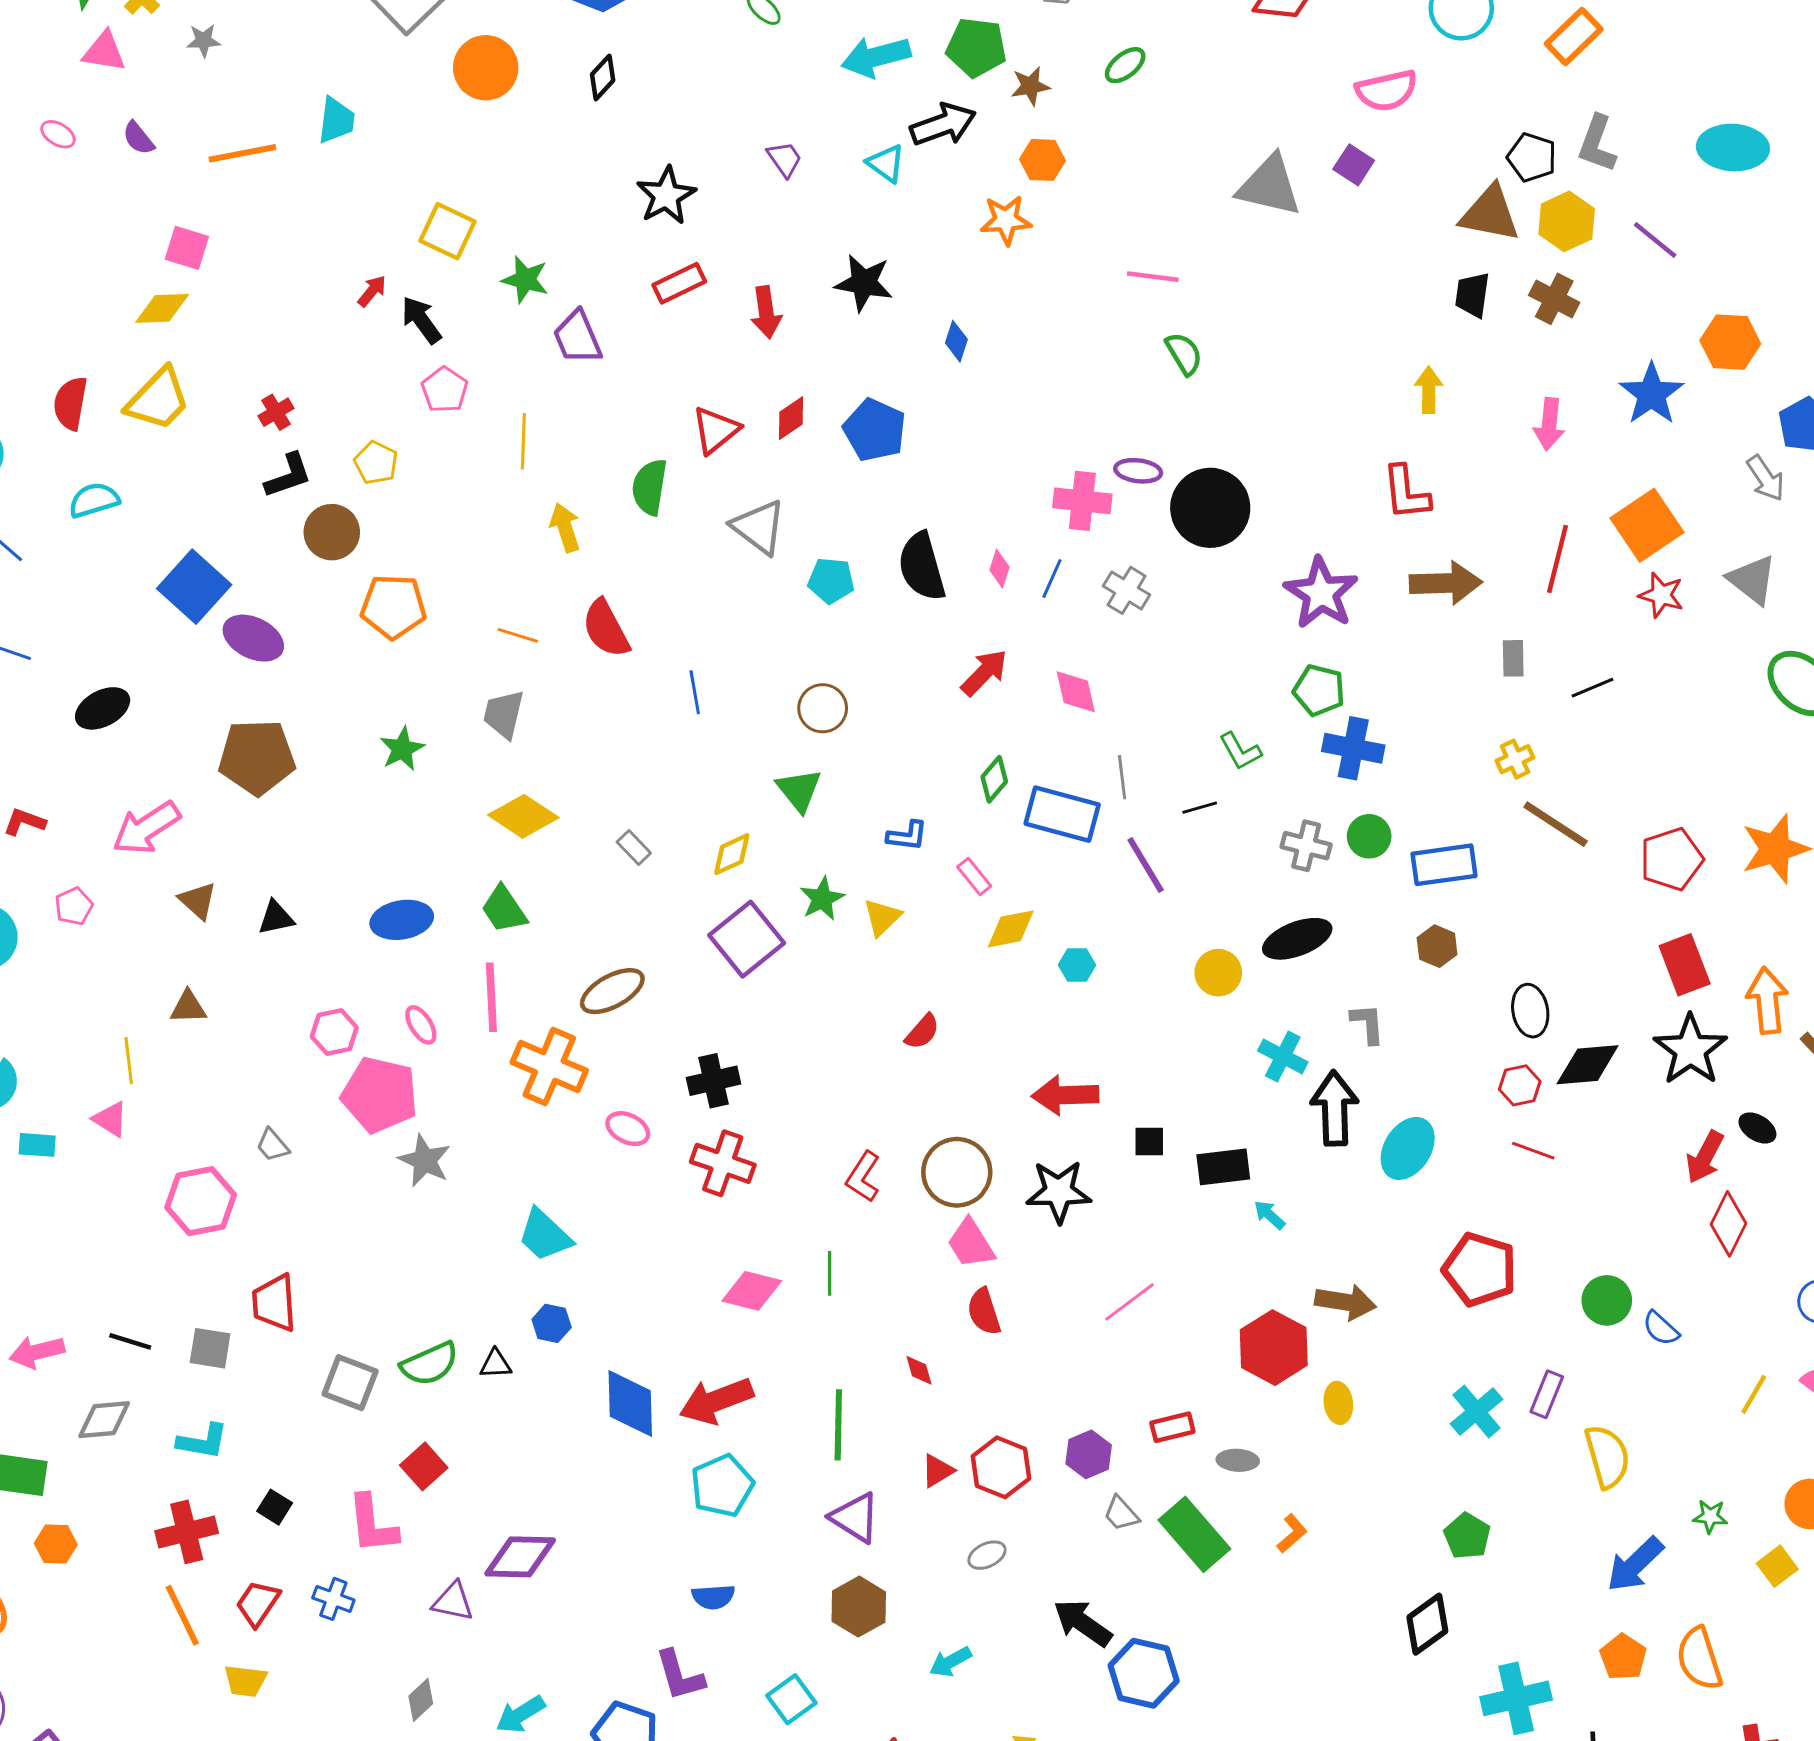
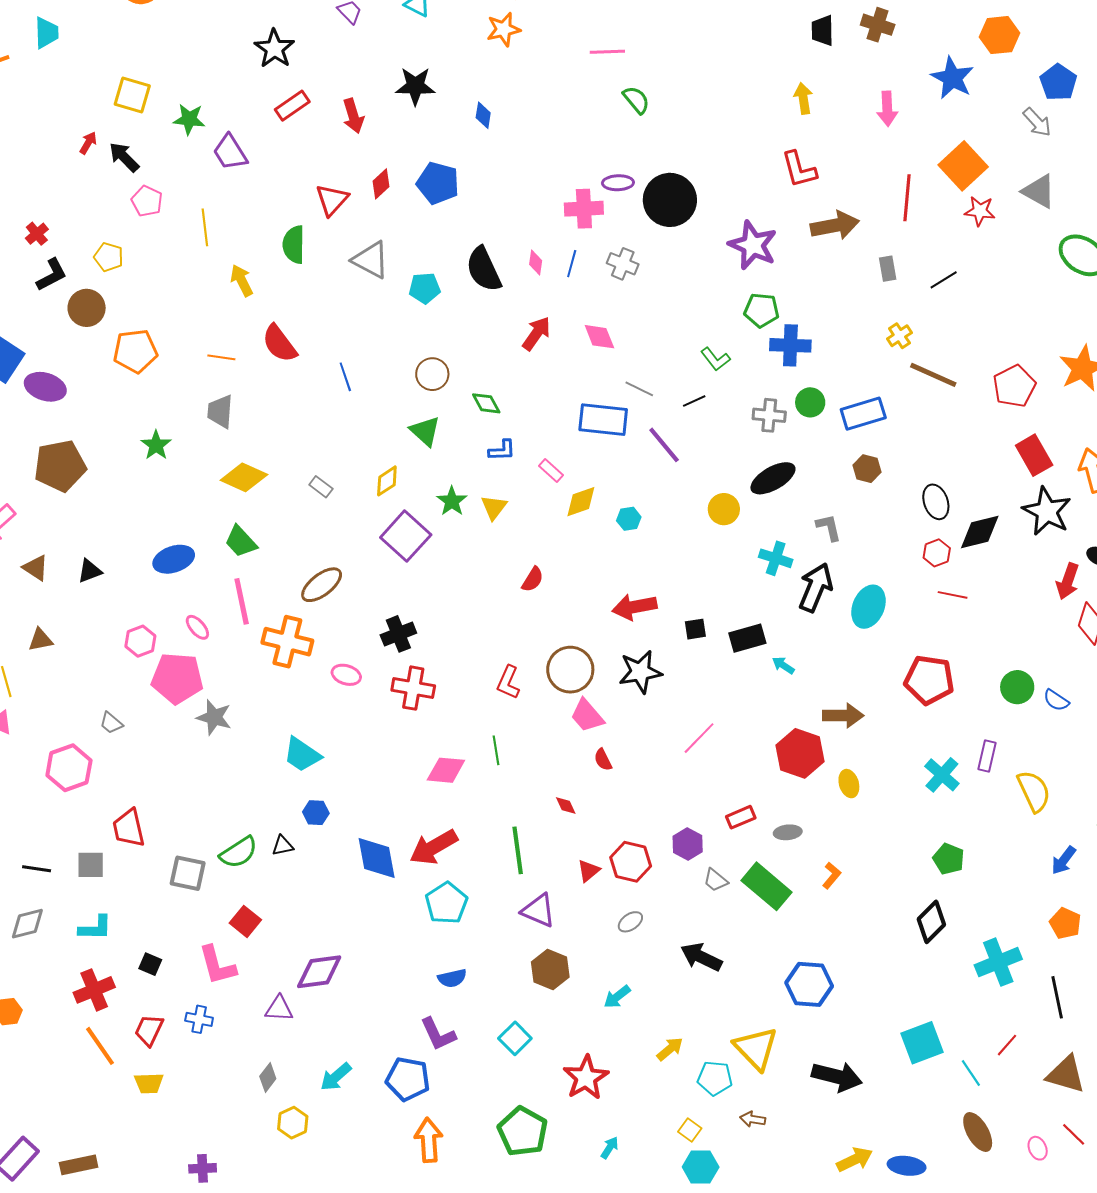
gray line: (1122, 777) -> (639, 389), turned -48
green diamond: (994, 779) -> (486, 403), moved, turned -60
black arrow: (1335, 1108) -> (816, 587), turned 33
red semicircle: (984, 1312) -> (603, 760), size x0.7
blue arrow: (1635, 1564) -> (1064, 860), size x0.7
blue hexagon: (1144, 1673) -> (809, 984), moved

